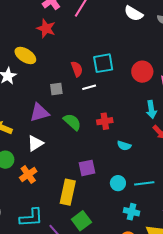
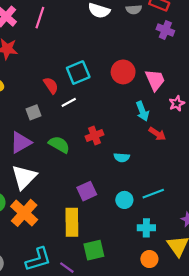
white triangle: (35, 143) -> (24, 177), size x1.4
orange cross: (28, 175) -> (24, 213), size x1.4
green square: (81, 221) -> (94, 250), turned 36

